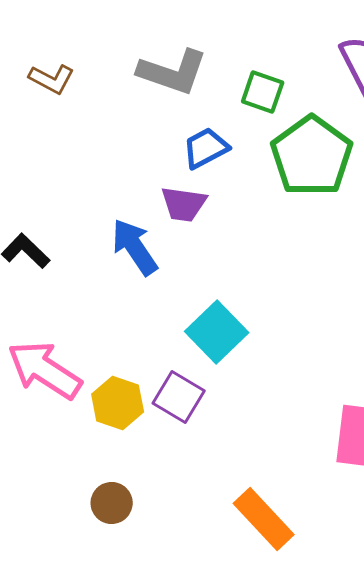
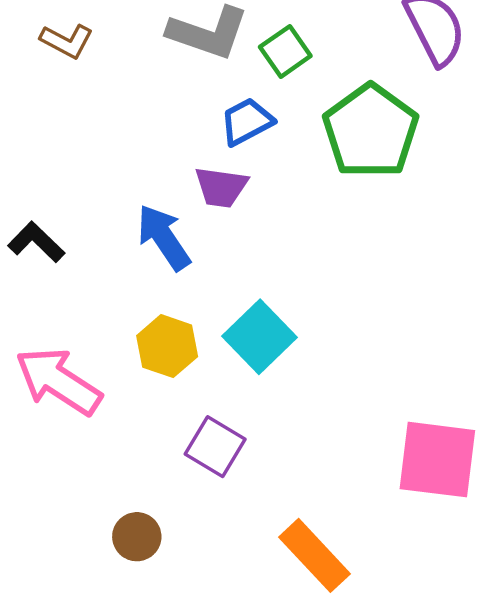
green square: (263, 92) -> (285, 51), moved, turned 36
purple square: (179, 397) -> (215, 447), moved
yellow hexagon: (118, 403) -> (167, 346), moved

